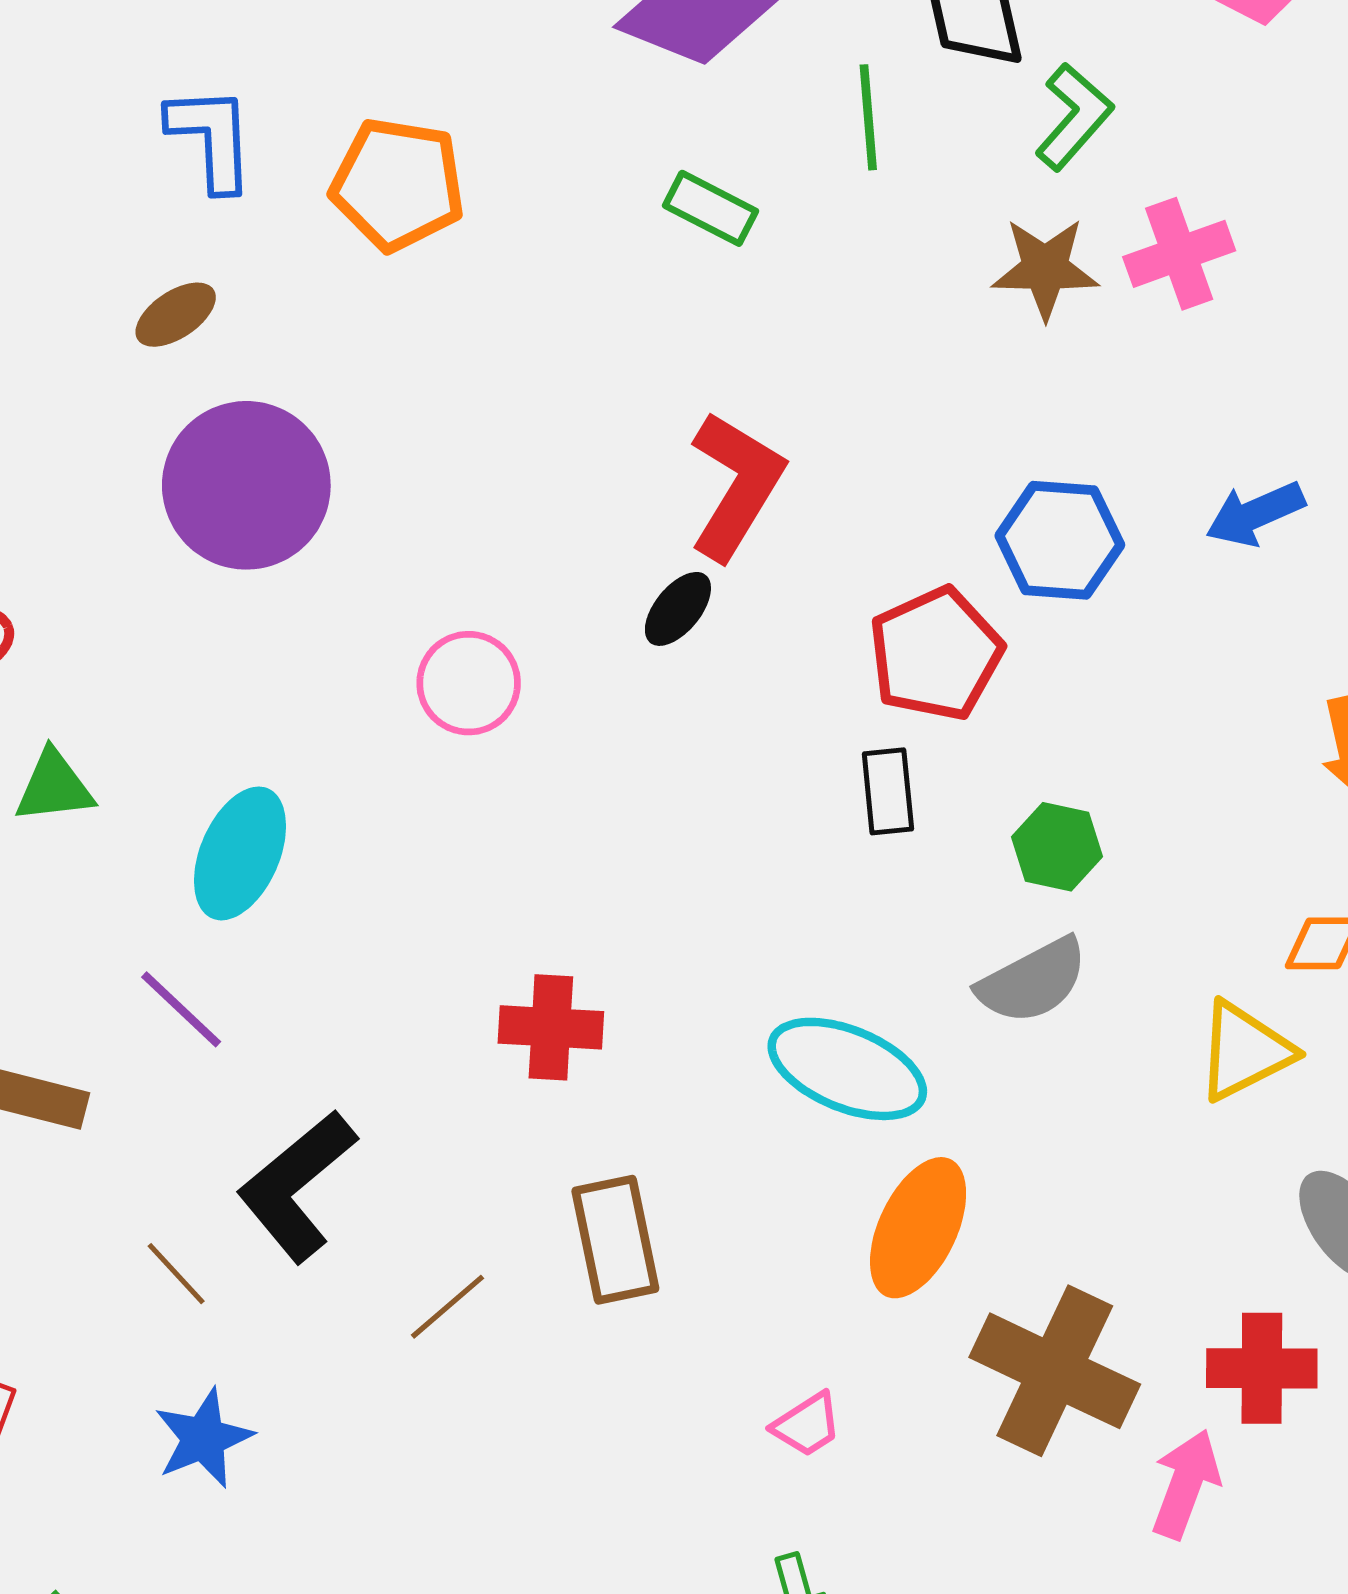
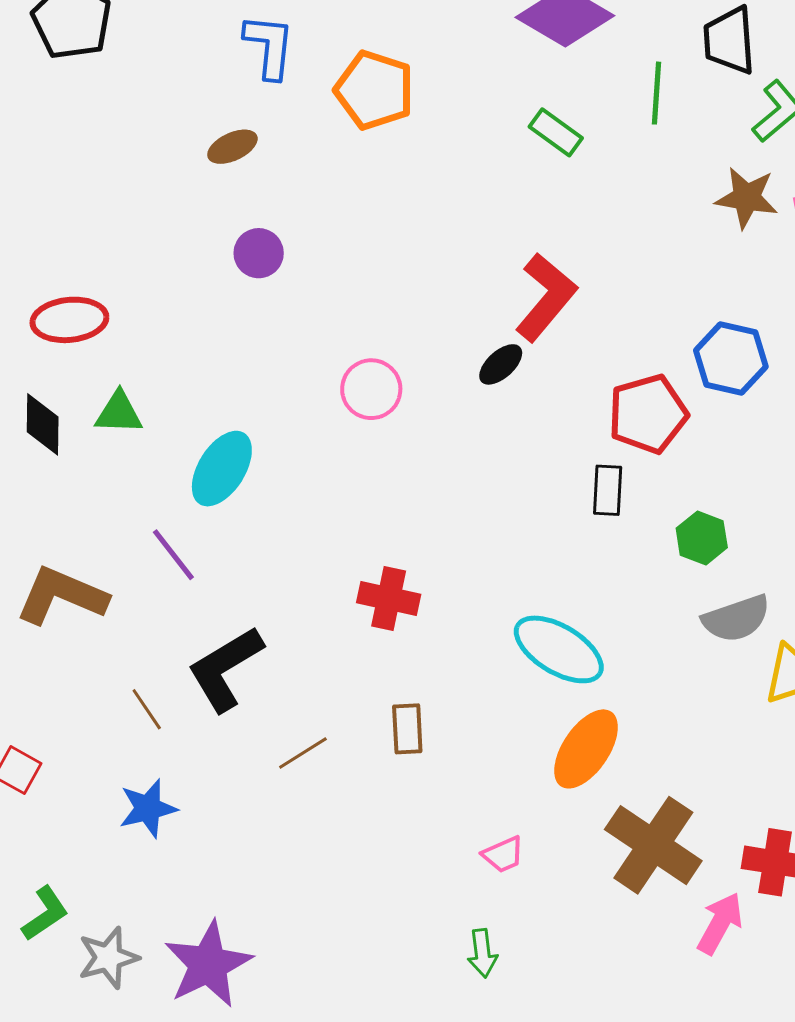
purple circle: (246, 485) -> (259, 253), size x0.5
gray semicircle: (1033, 981) -> (736, 619), moved
brown rectangle: (615, 1240) -> (407, 729), size x0.7

